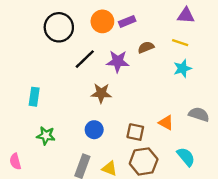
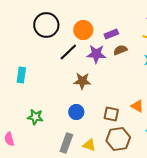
orange circle: (102, 21) -> (83, 30), moved
purple rectangle: (127, 21) -> (111, 34), moved
brown semicircle: (146, 47) -> (120, 50), moved
cyan rectangle: (34, 97) -> (21, 75), moved

